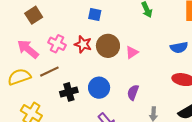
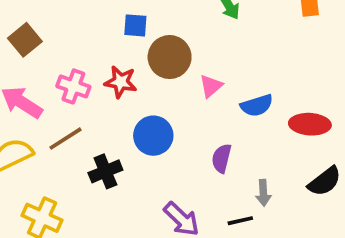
brown circle: (108, 46) -> (170, 57), moved
blue semicircle: (179, 47) -> (257, 105), moved
blue circle: (99, 88) -> (153, 136), moved

